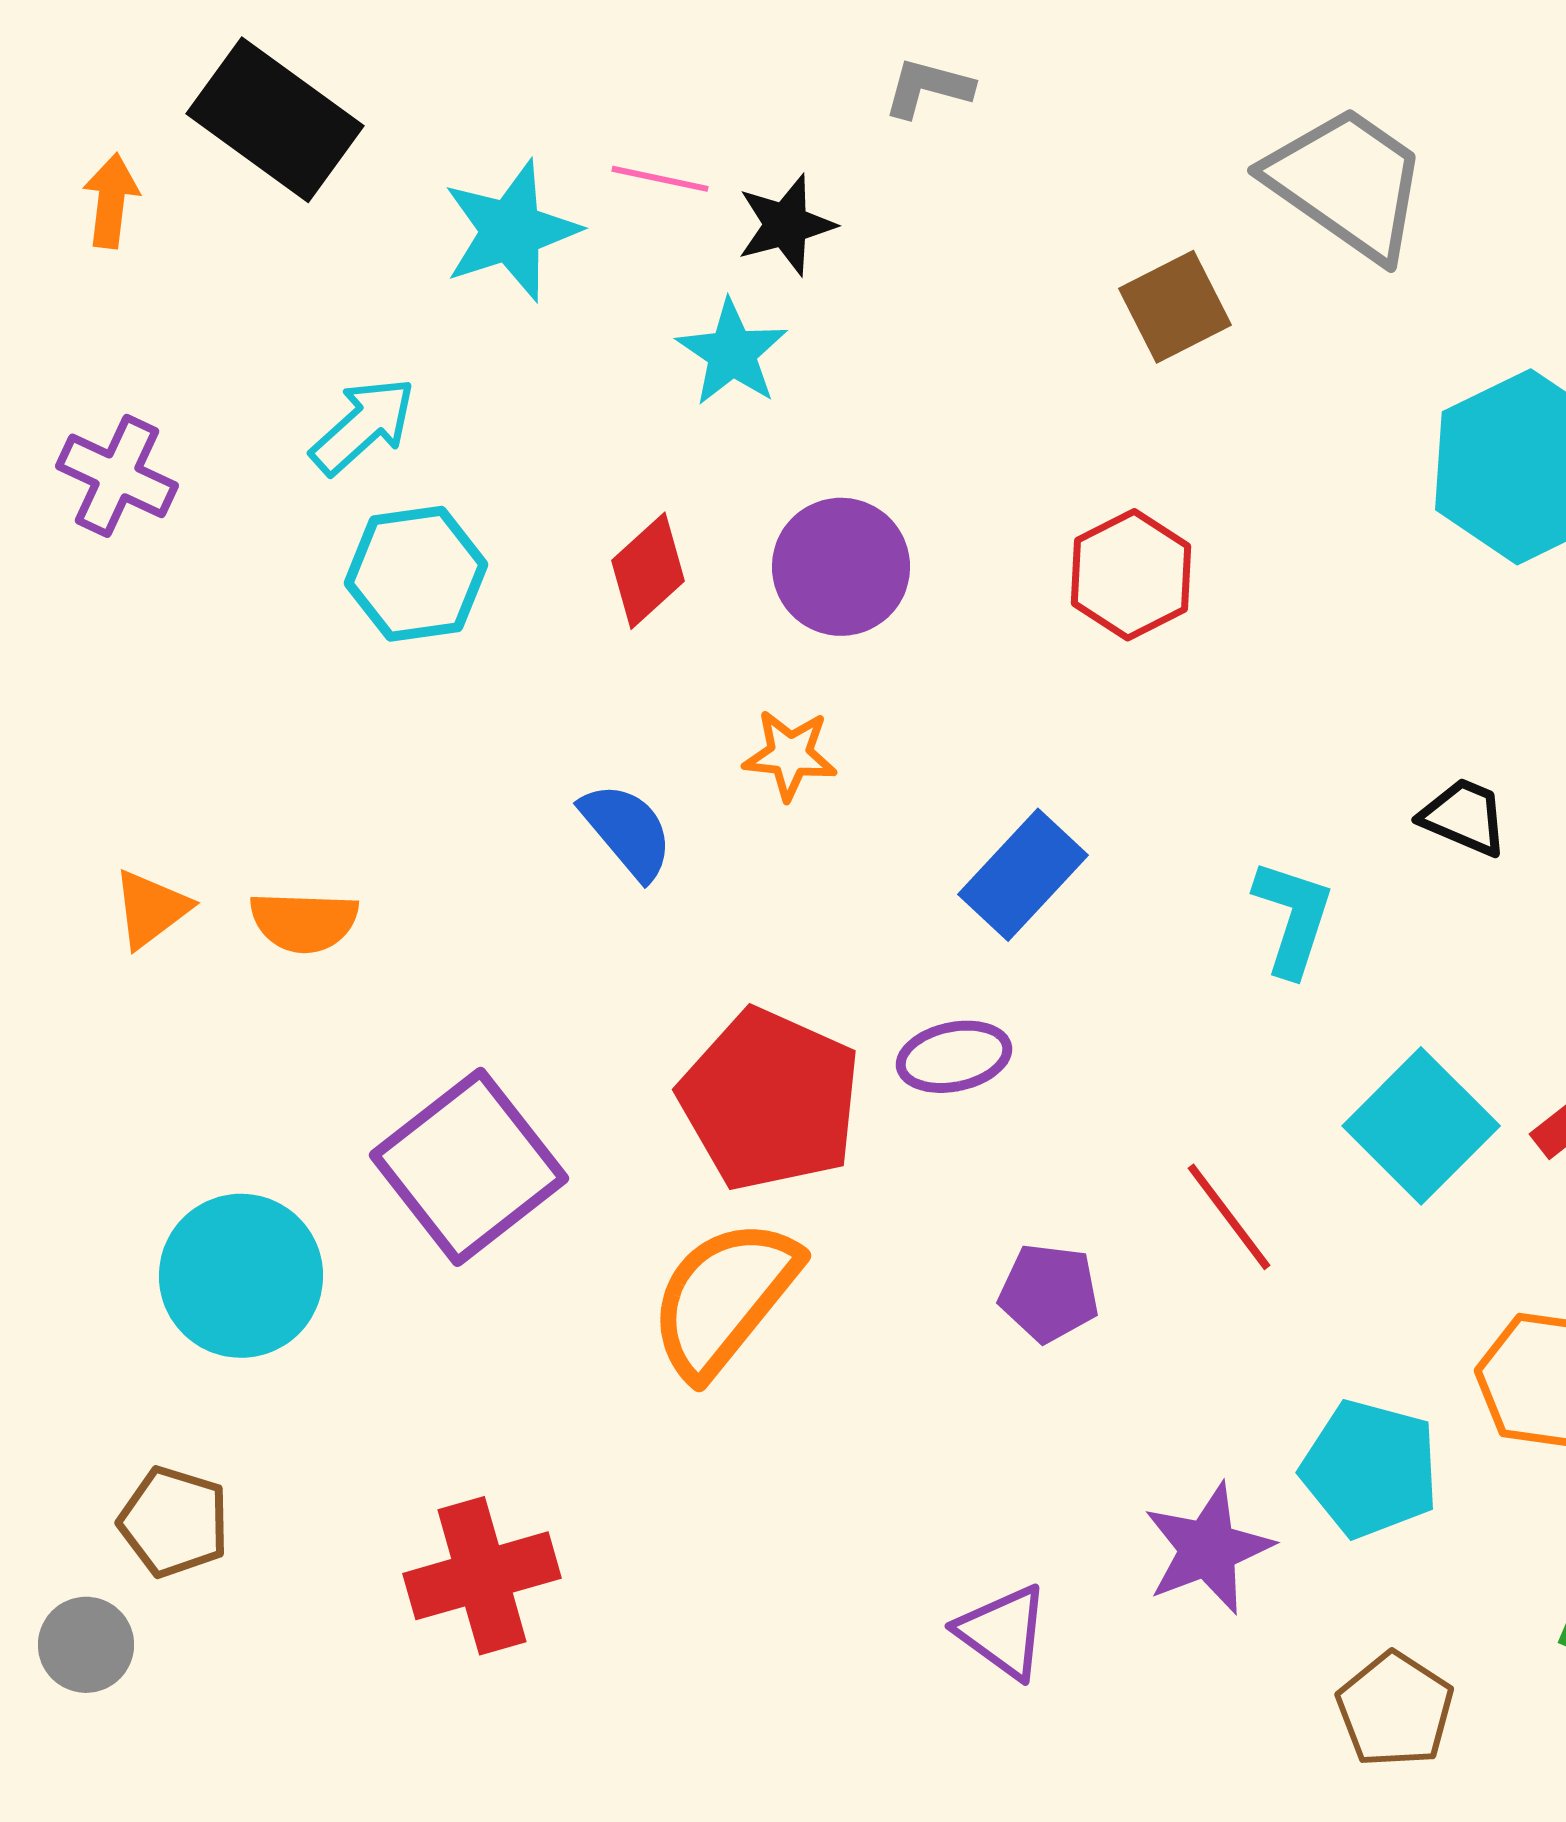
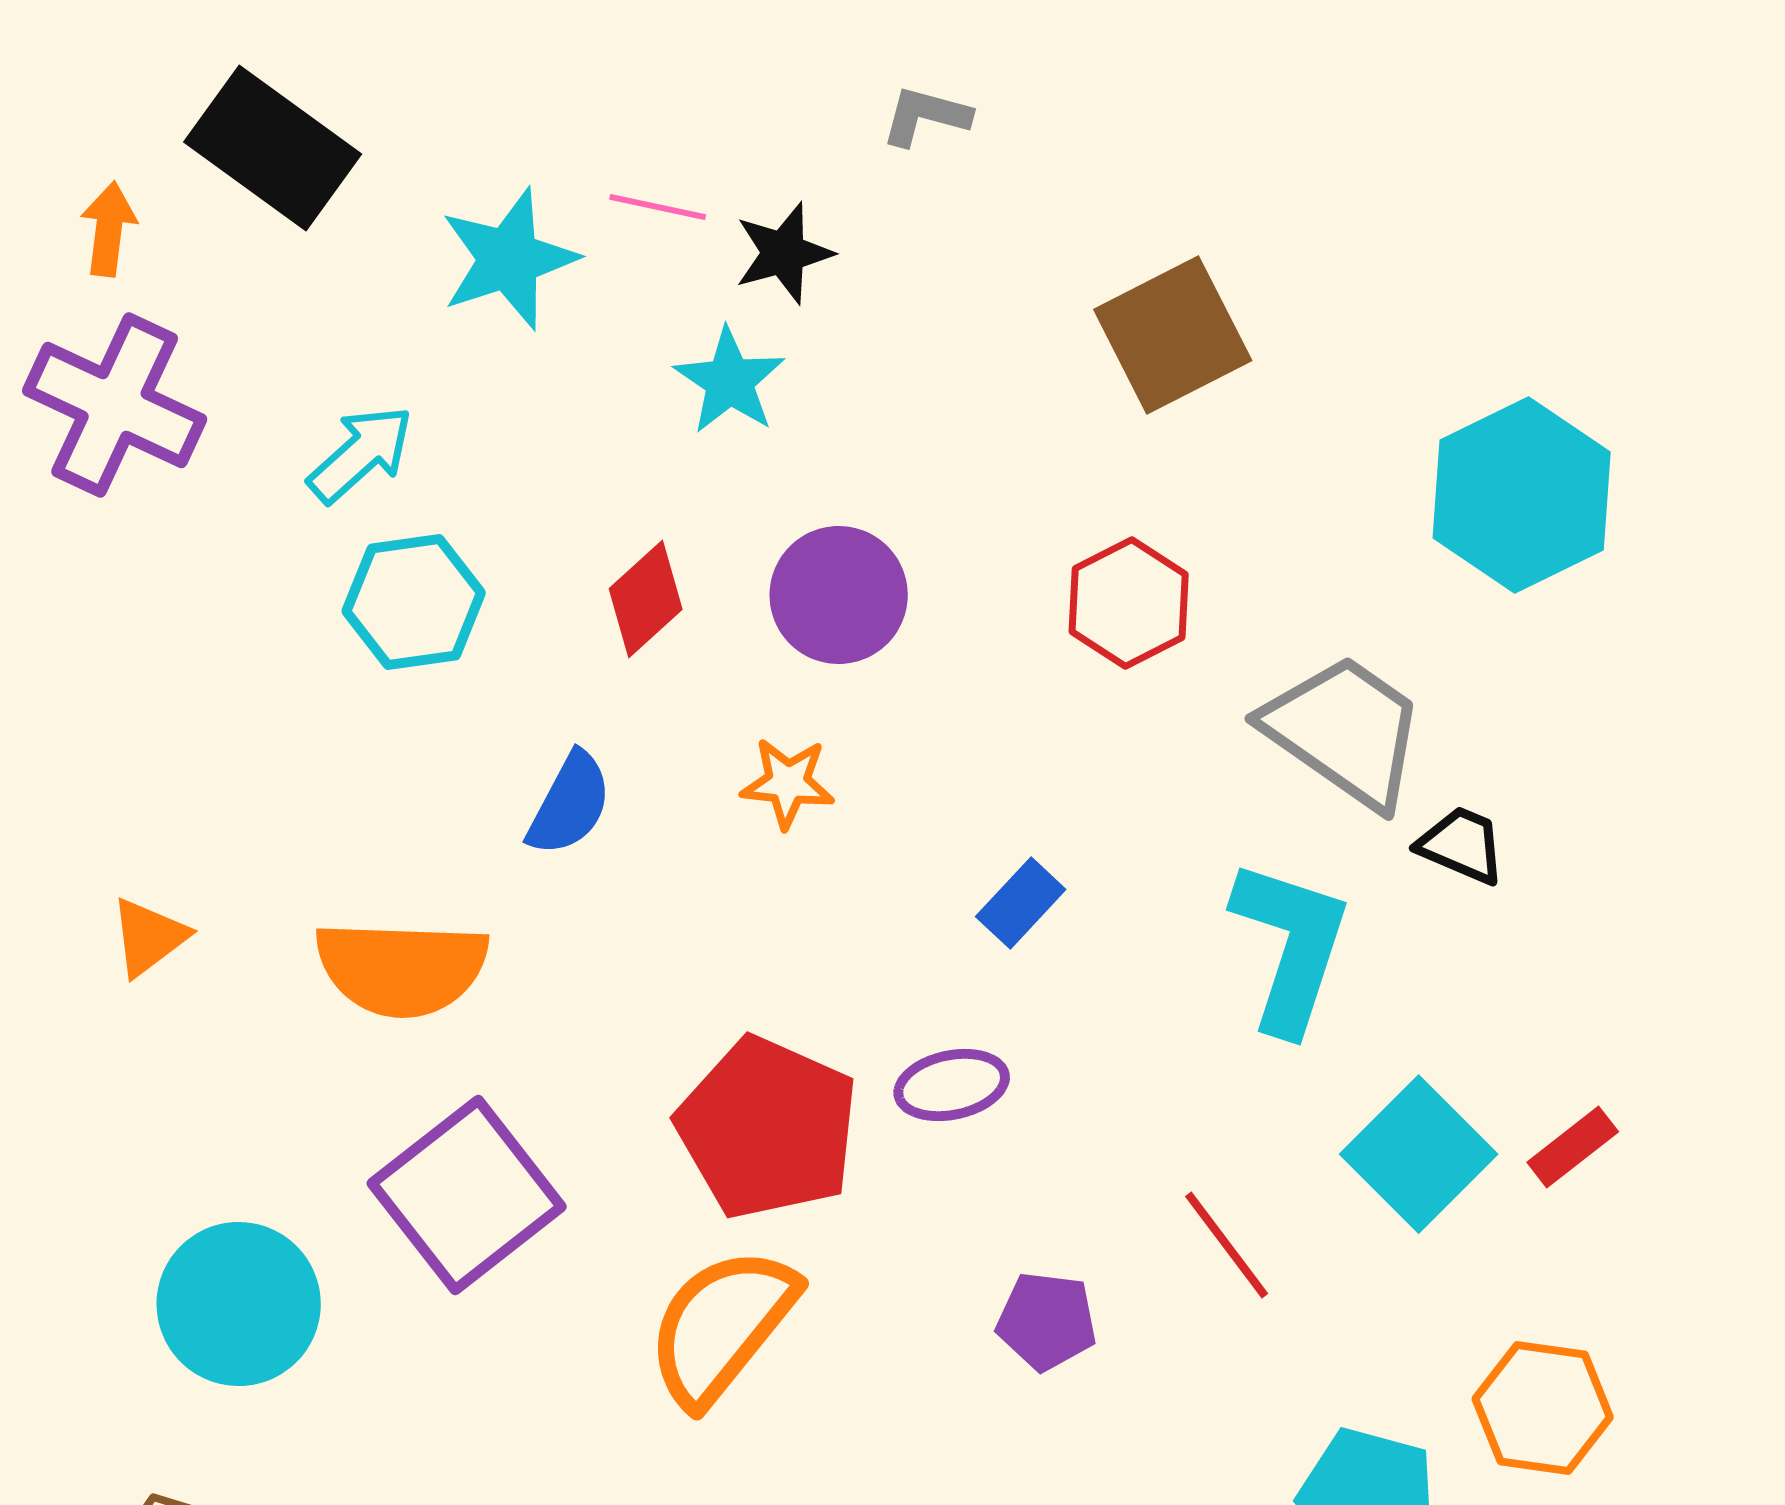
gray trapezoid: (1347, 183) -> (1345, 731), moved
brown square: (1175, 307) -> (1173, 335), size x1.4
purple cross: (117, 476) -> (115, 405), moved, size x1.5
blue semicircle: (627, 831) -> (570, 804), moved, turned 68
blue rectangle: (1023, 875) -> (1021, 903), size x0.7
cyan L-shape: (1293, 918) -> (1291, 946), size x1.5
orange semicircle: (304, 922) -> (402, 968), moved, size x1.6

